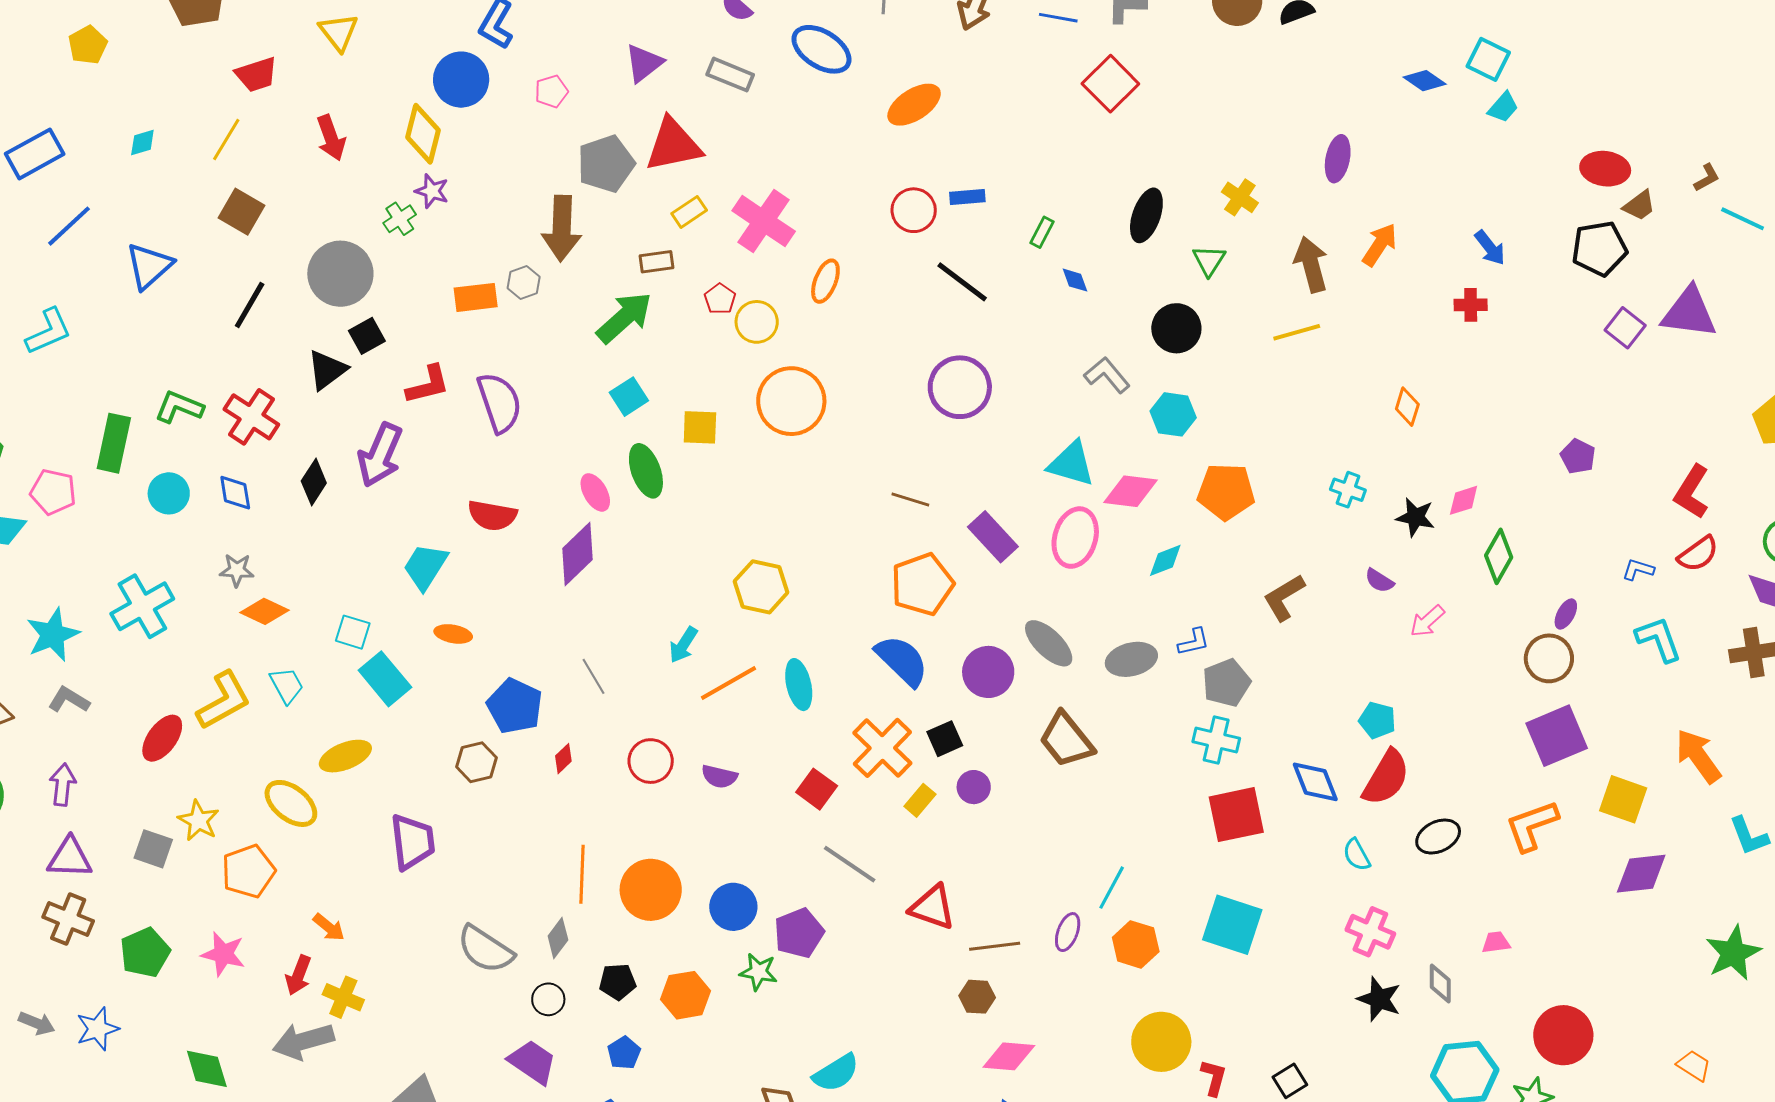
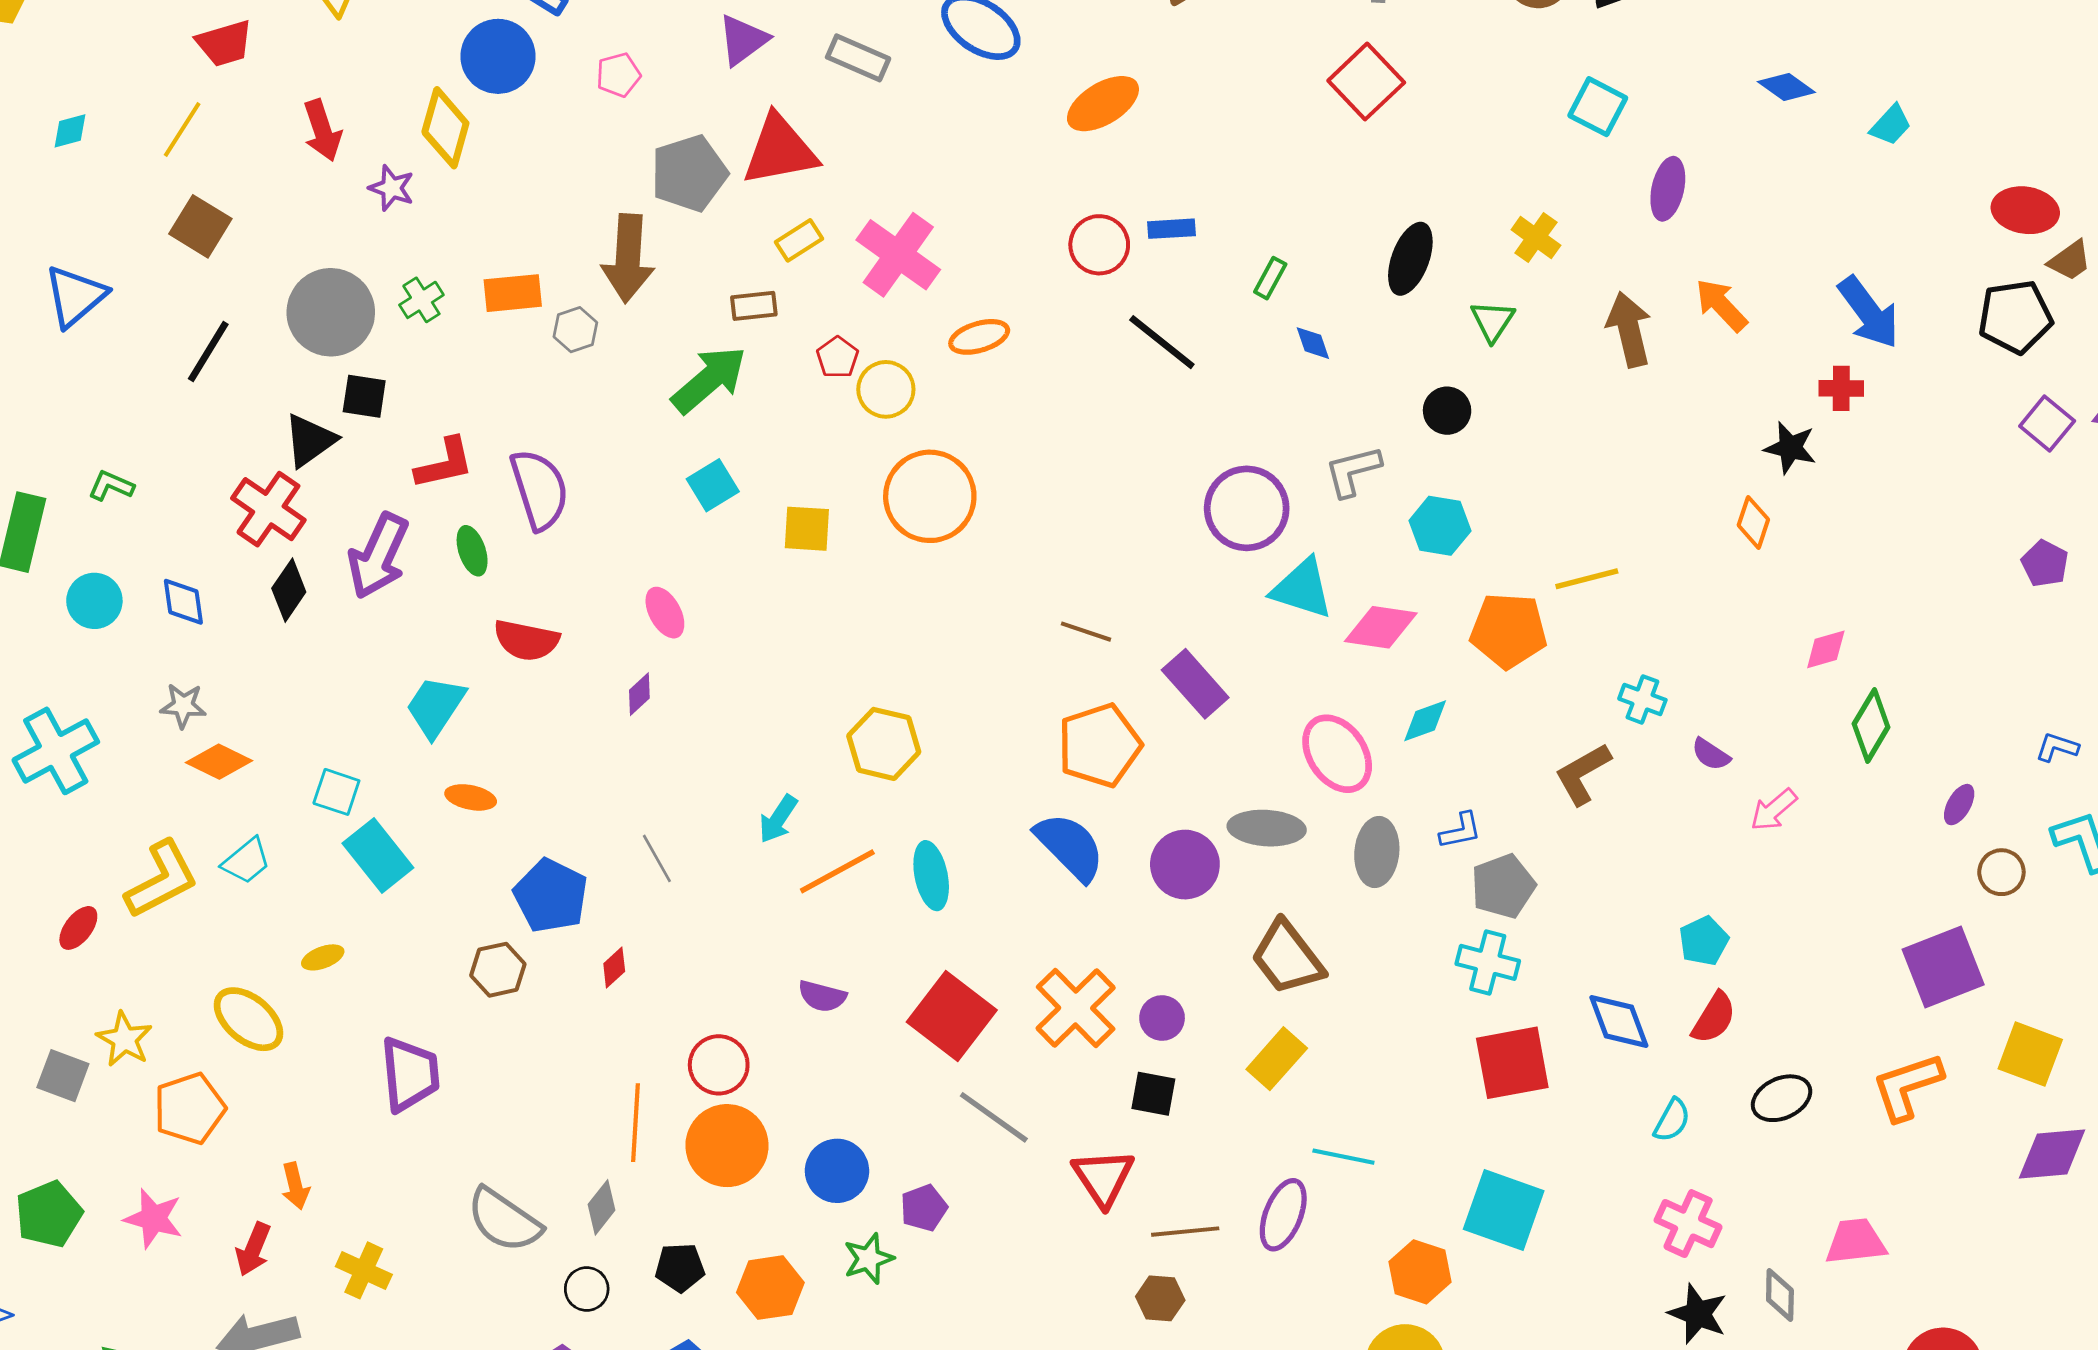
cyan square: (1488, 59) -> (1598, 107), moved
purple star: (432, 191) -> (392, 188), moved
green cross: (400, 219) -> (421, 300), moved
orange arrow: (1380, 245) -> (1721, 305), turned -78
blue arrow: (1490, 248) -> (1869, 312), size x1.5
orange ellipse: (825, 281) -> (979, 337), turned 51
orange rectangle: (476, 297) -> (513, 293), moved
black circle: (1176, 328) -> (1447, 411), size x0.7
yellow line: (1297, 332) -> (1587, 579), moved
black square: (367, 336) -> (364, 396), turned 36
gray L-shape: (1107, 375) -> (1353, 471), turned -66
purple circle: (960, 387) -> (1247, 508), moved
green L-shape: (179, 407) -> (111, 486), size x0.7
red cross: (251, 417) -> (268, 509), moved
purple pentagon: (1578, 456) -> (2045, 564), moved
green ellipse: (646, 471) -> (472, 551), moved, size x0.7
cyan cross: (1348, 490) -> (1642, 699), moved
black star: (1415, 517) -> (1790, 448), moved
pink ellipse: (1075, 538) -> (1337, 754), moved, turned -52
purple diamond: (578, 554) -> (639, 694), size x0.5
gray ellipse: (1049, 643) -> (1267, 828), turned -42
brown circle: (1549, 658) -> (2001, 872), moved, size x0.7
gray ellipse: (1131, 659) -> (1377, 852), turned -72
cyan trapezoid: (287, 685) -> (246, 861), turned 78
cyan pentagon: (1377, 720) -> (1704, 941), turned 30
red ellipse: (162, 738) -> (78, 928), size x0.7
black square: (945, 739) -> (1153, 1094), moved, turned 33
orange cross: (882, 748) -> (1076, 1008), moved
yellow ellipse: (345, 756) -> (323, 957), size x0.6
red circle: (651, 761) -> (719, 1065), moved
red semicircle: (1386, 778) -> (1714, 1018), size x0.7
red square: (817, 789) -> (952, 1016), size x1.6
yellow rectangle: (920, 800) -> (1277, 1059), moved, size x1.4
cyan semicircle: (1357, 855) -> (1672, 1120), turned -124
cyan line: (1112, 888) -> (1343, 1157), turned 72
red triangle: (932, 907) -> (1103, 1178), turned 36
orange arrow: (329, 927) -> (295, 1186), turned 36
purple ellipse: (1068, 932) -> (1283, 1215), size x1.4
purple pentagon: (799, 933) -> (924, 1208), size x0.7
pink trapezoid: (1496, 942) -> (1856, 1242), size x1.6
orange hexagon: (1136, 944) -> (1420, 1272), moved
green star: (758, 972) -> (869, 1259), turned -30
yellow cross: (343, 997) -> (364, 1270), moved

